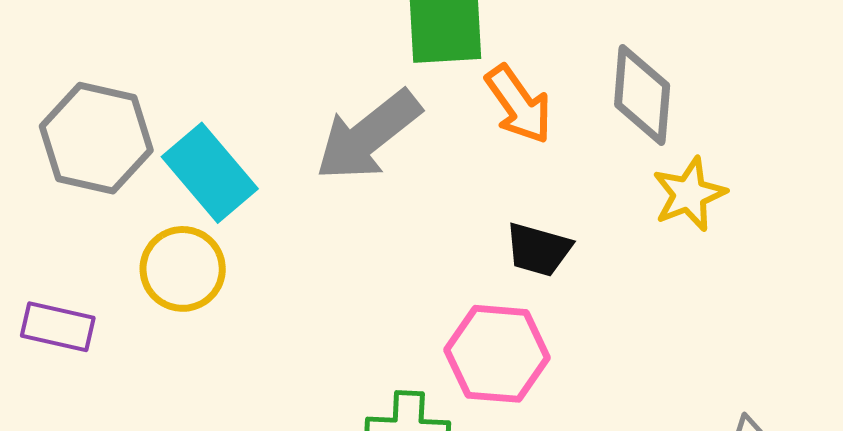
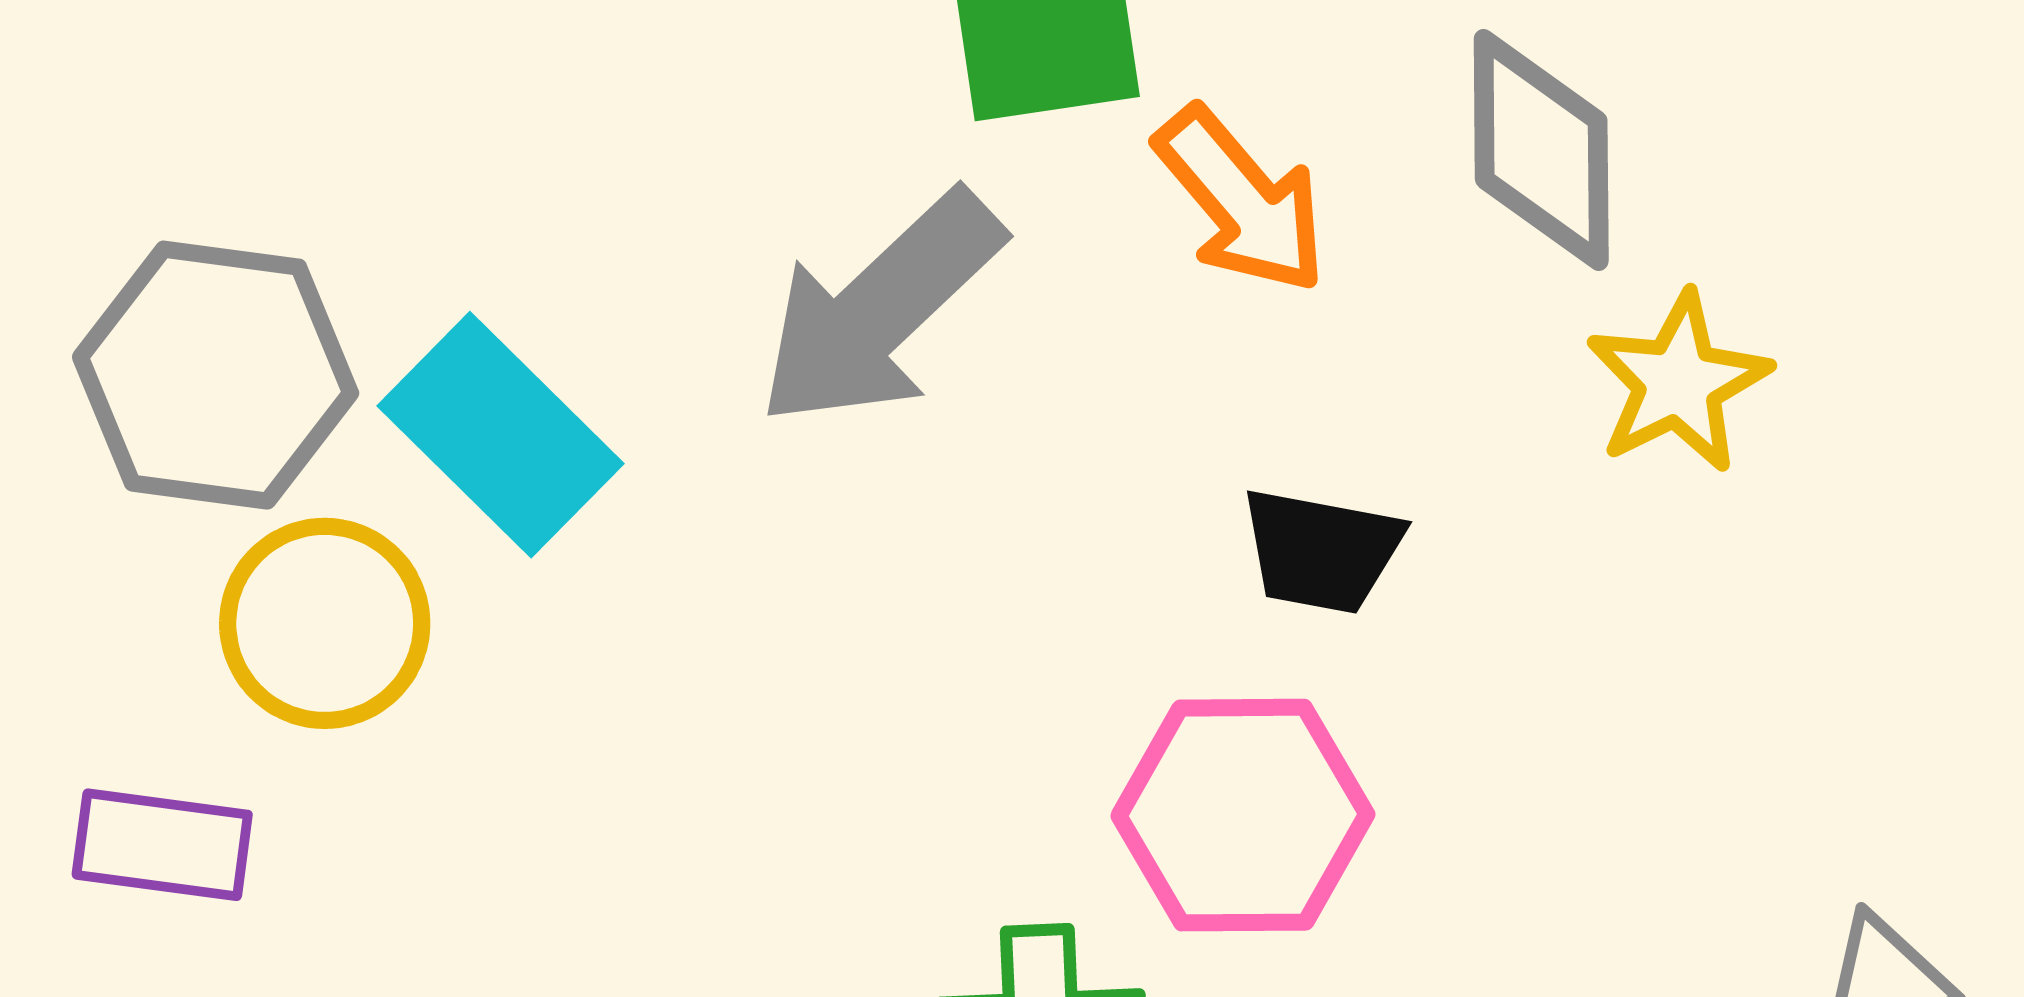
yellow circle: (183, 269) -> (325, 623), moved

